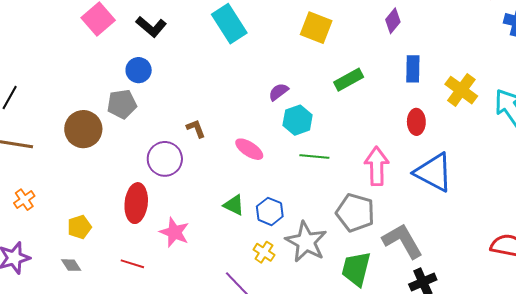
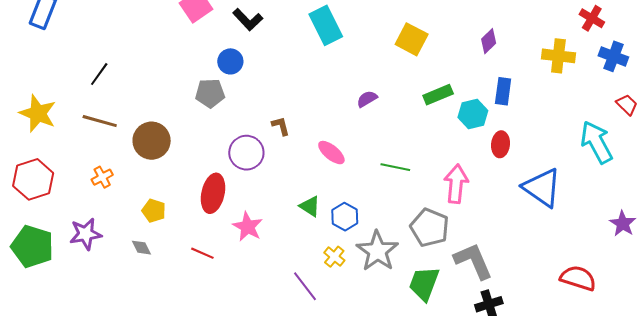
yellow cross: (461, 90) -> (558, 56), moved, turned -36
cyan hexagon: (298, 120) -> (473, 114), moved
brown circle: (83, 129) -> (152, 141), moved
blue triangle: (434, 172) -> (542, 188), moved
yellow pentagon: (79, 227) -> (154, 211), turned 30

